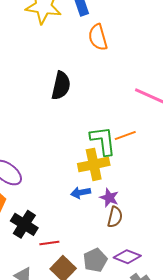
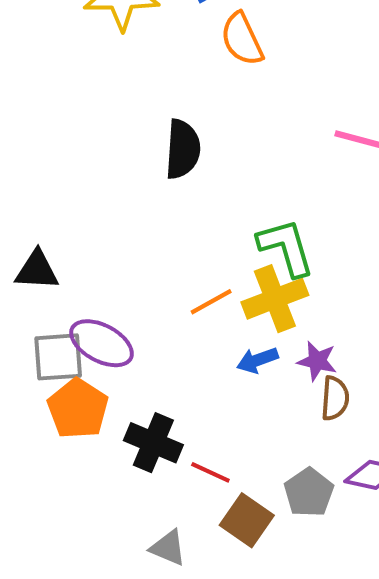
orange line: (125, 135) -> (211, 302), moved
red line: (49, 243) -> (210, 472), turned 42

